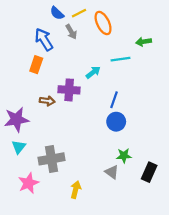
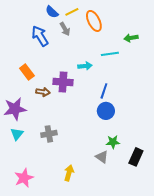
orange rectangle: (36, 65) -> (27, 72), moved, turned -56
cyan arrow: (93, 72) -> (85, 66), turned 32
gray cross: (52, 159) -> (49, 134), moved, size x0.7
pink star: (29, 183) -> (24, 178), moved

